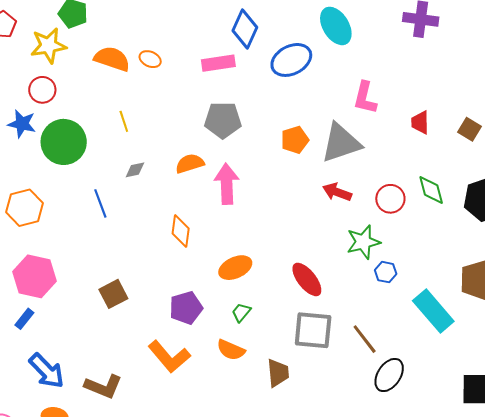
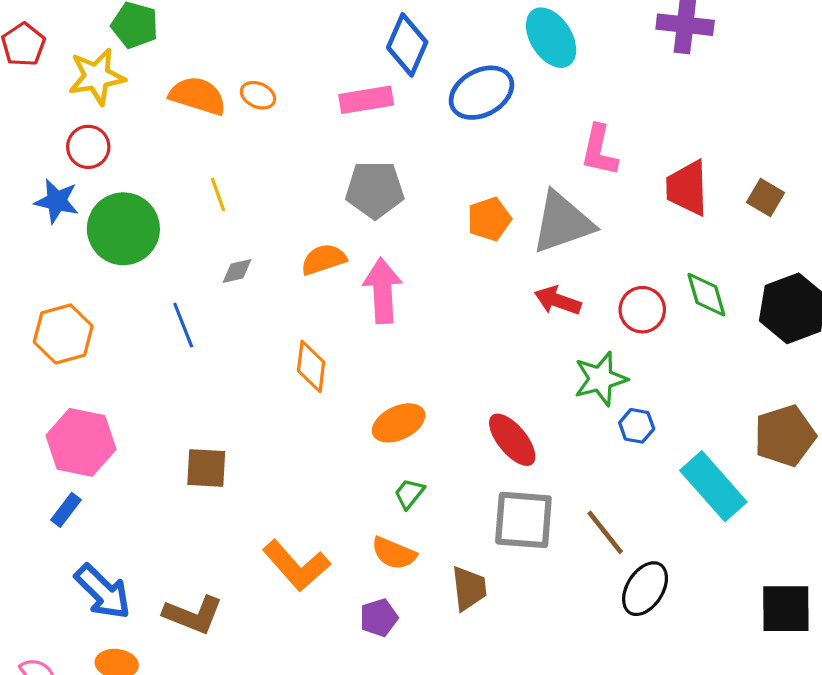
red trapezoid: (420, 122) -> (687, 188), size x1.5
brown square: (113, 294) -> (206, 468), turned 32
purple pentagon: (186, 308) -> (379, 618), moved, size x0.7

